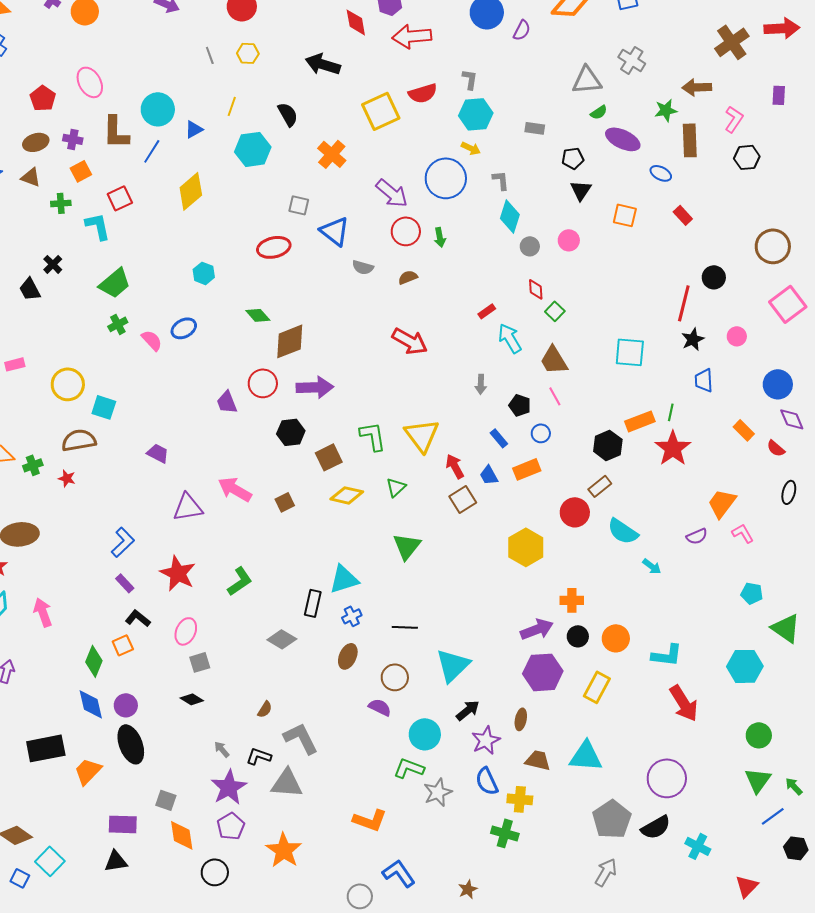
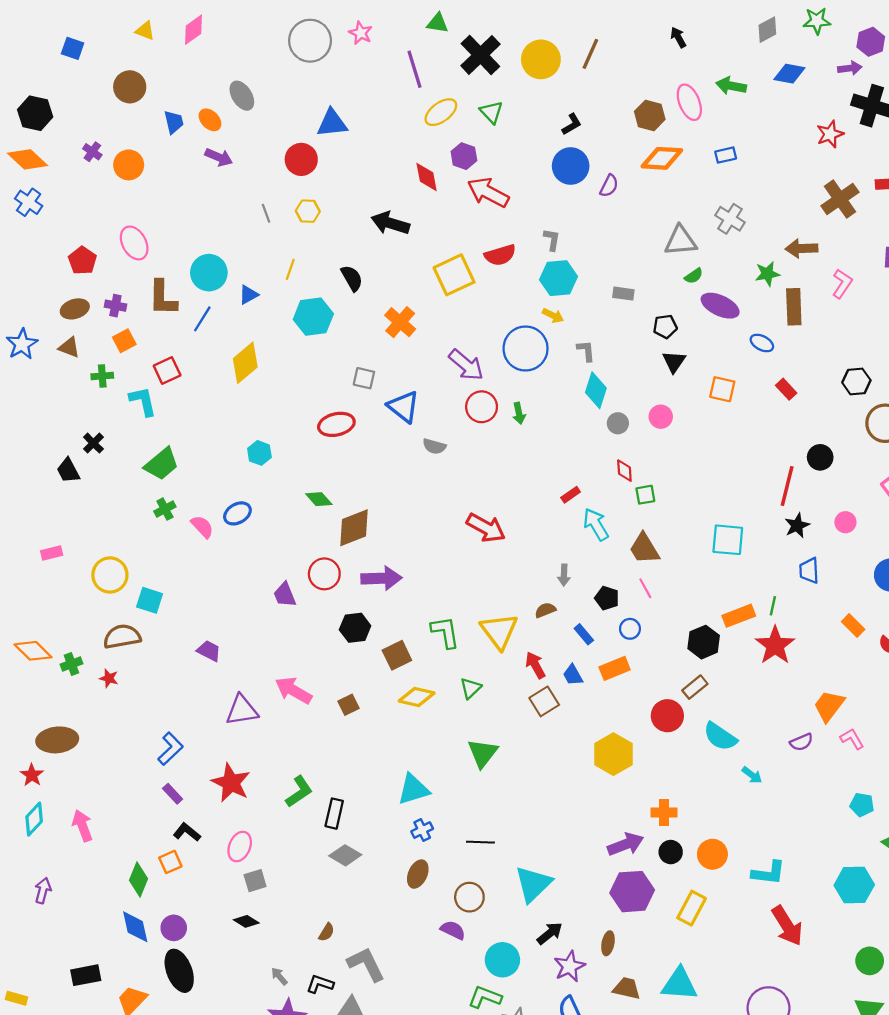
red arrow: (412, 36) -> (488, 192), turned 33
black hexagon: (747, 157) -> (856, 381), moved
brown semicircle: (408, 277) -> (545, 610), moved
green square: (555, 311) -> (645, 495), turned 36
black rectangle: (313, 603) -> (334, 814), moved
black rectangle: (46, 748) -> (86, 975), size x0.7

